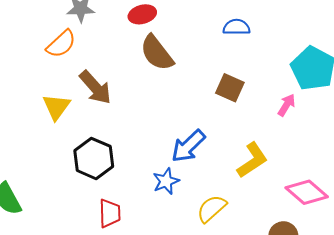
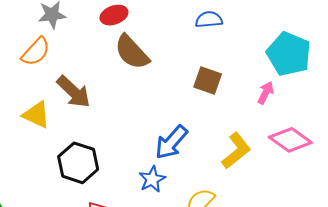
yellow triangle: (56, 107) -> (36, 115), turned -36
pink diamond: (307, 192) -> (290, 140), moved

